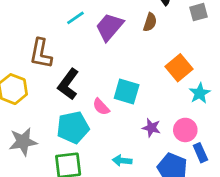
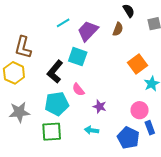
brown L-shape: (41, 53) -> (23, 47), moved
cyan square: (127, 92) -> (78, 57), moved
purple star: (151, 128) -> (100, 107), moved

